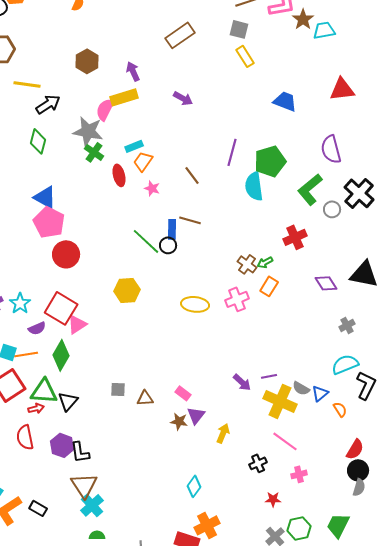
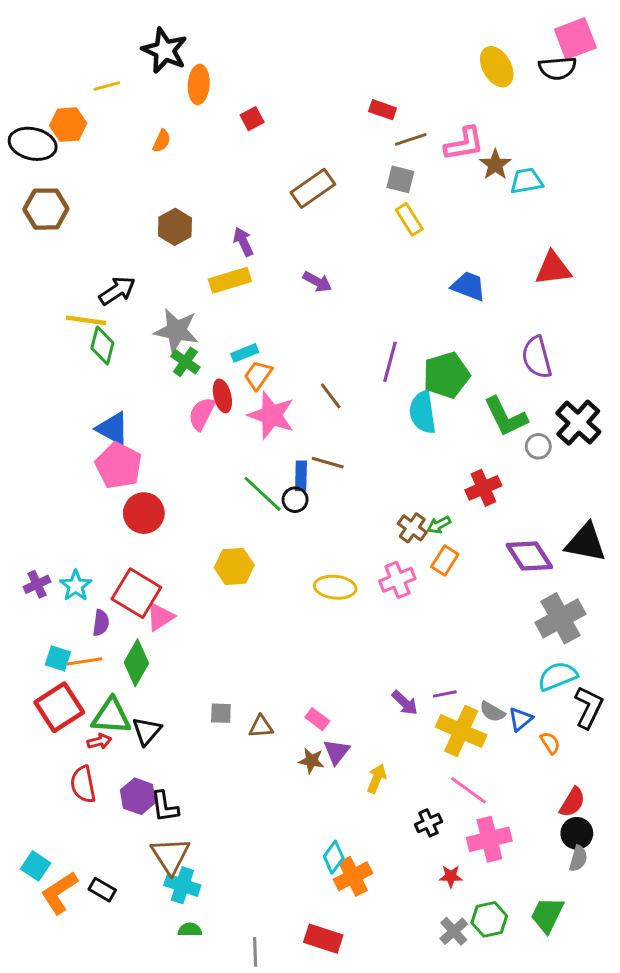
yellow line: (27, 84) -> (86, 320), moved
pink semicircle: (105, 109) -> (202, 414), moved
pink star: (152, 188) -> (271, 415), size x2.0
green L-shape: (310, 189) -> (506, 417), turned -76
purple diamond: (326, 283) -> (529, 556), size x1.4
gray cross: (347, 325) -> (561, 618), size x2.0
purple semicircle: (37, 328) -> (101, 623), turned -60
pink cross: (299, 474) -> (489, 839), size x1.8
cyan cross: (92, 505) -> (182, 885), turned -30
orange cross: (207, 525) -> (353, 876), moved

